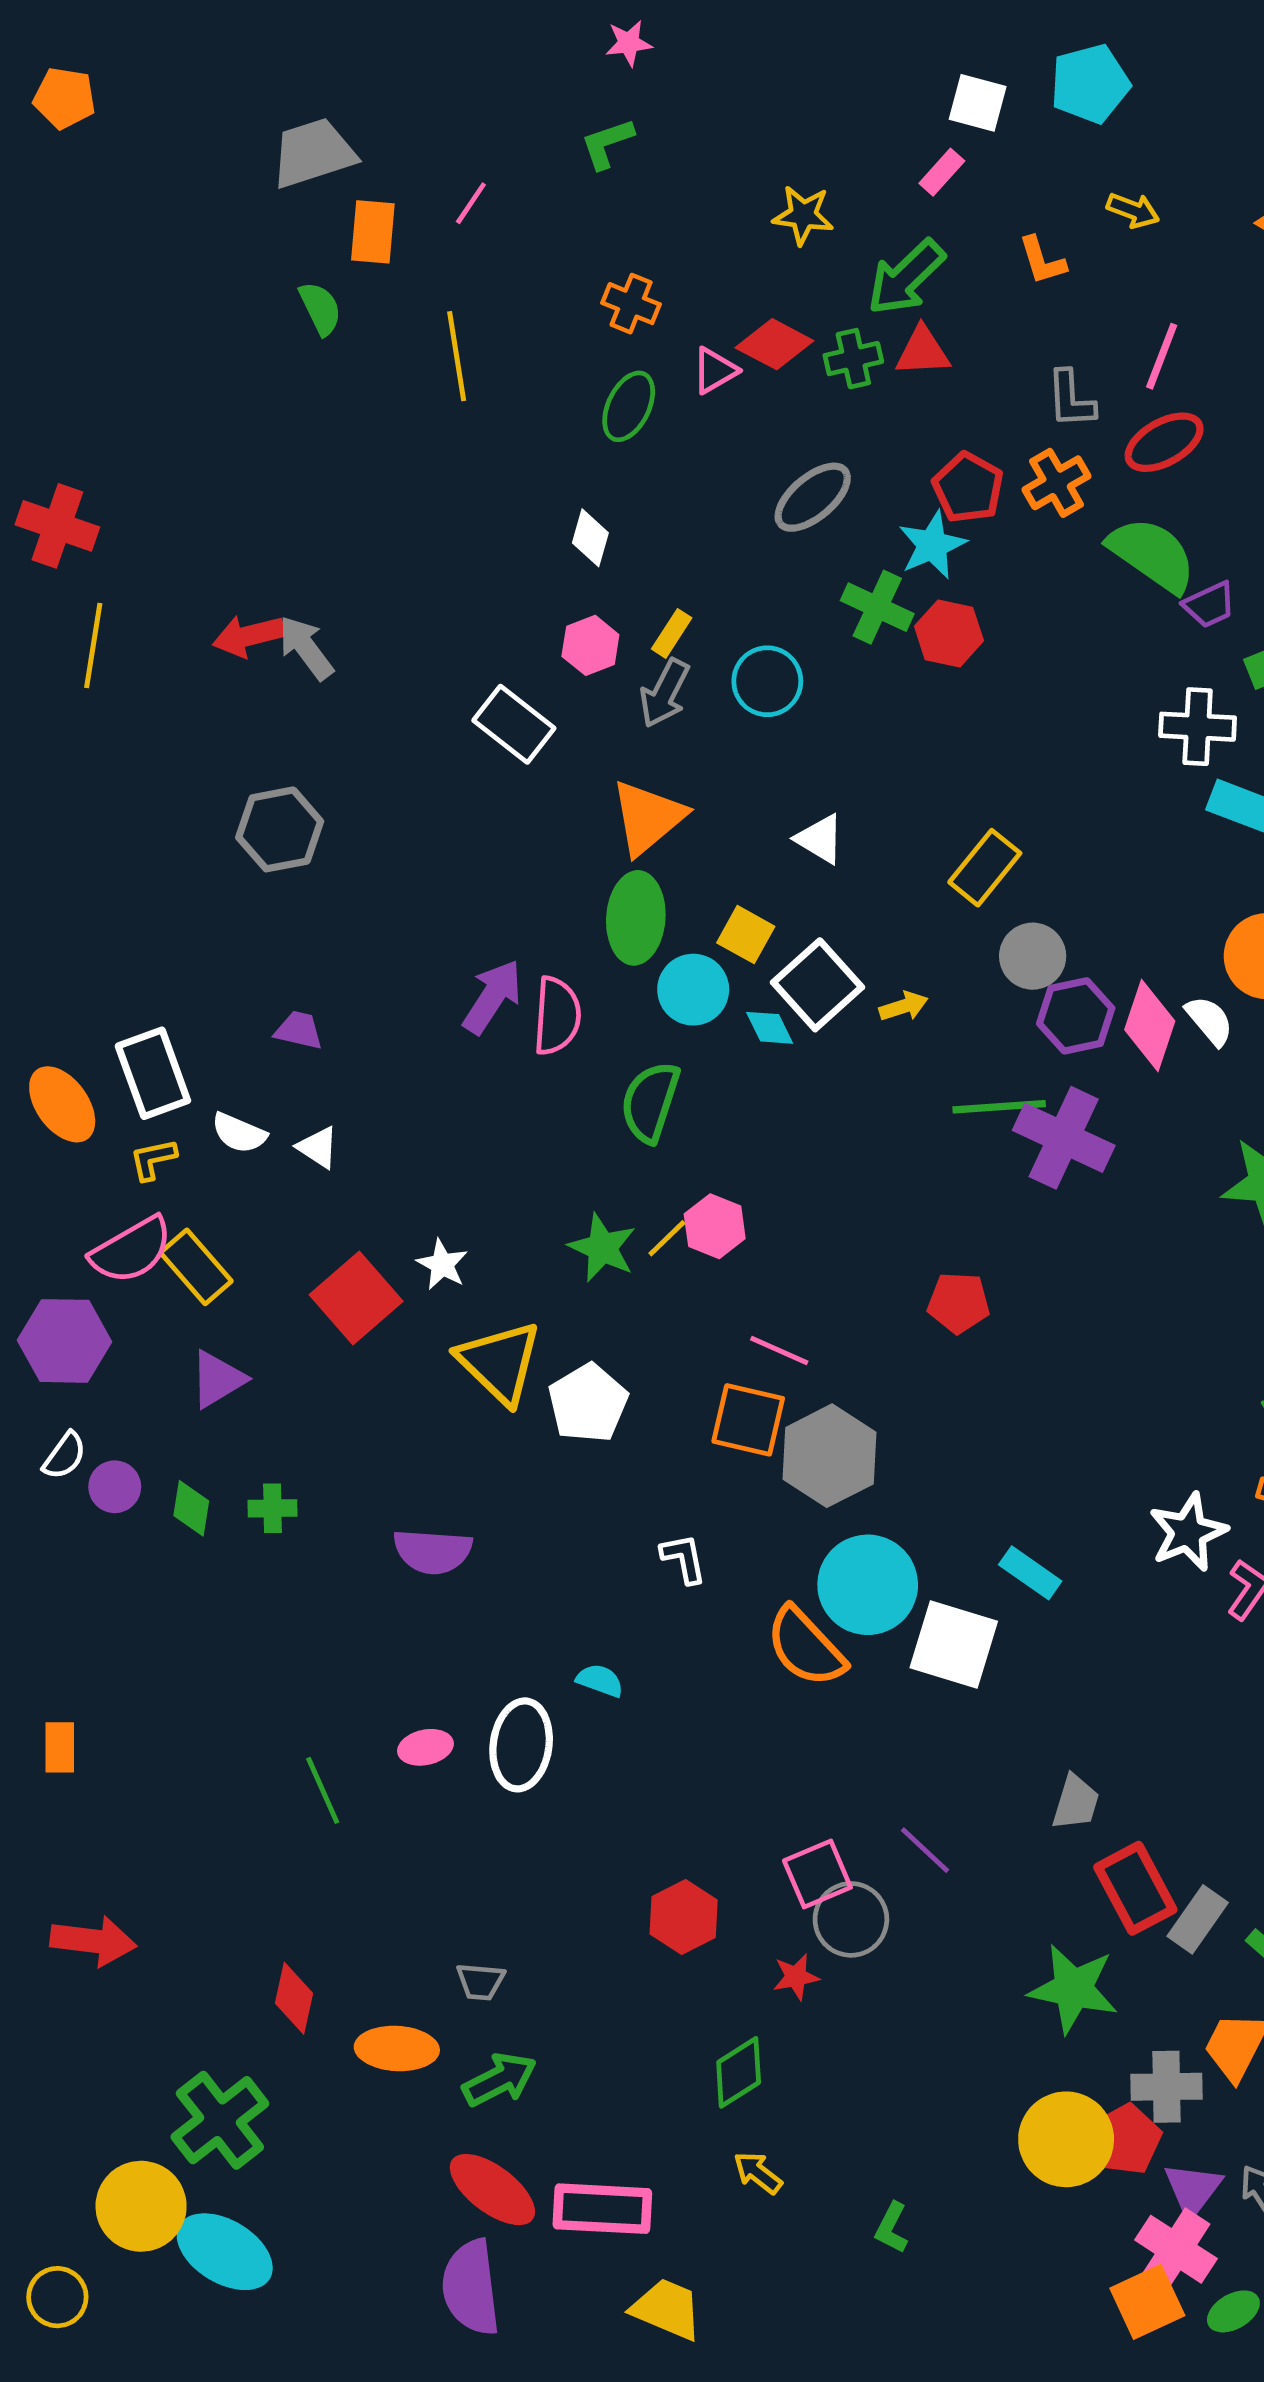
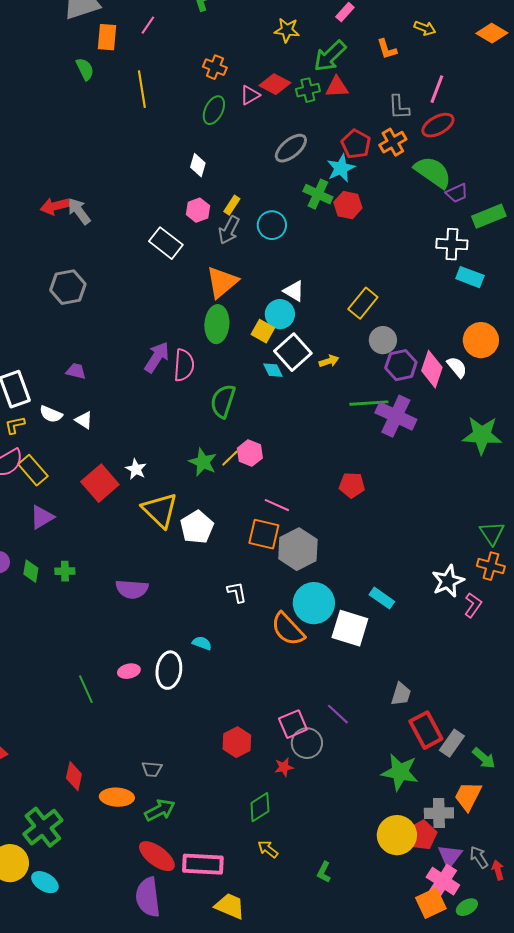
cyan circle: (693, 990) -> (280, 314), moved
cyan ellipse: (225, 2252) -> (45, 882), size x0.7

